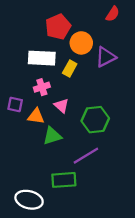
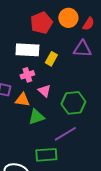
red semicircle: (113, 14) -> (88, 24), moved
orange circle: (81, 43) -> (68, 18), moved
purple triangle: (106, 57) -> (82, 49), turned 30

